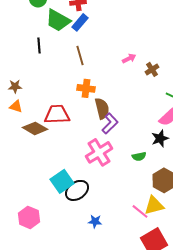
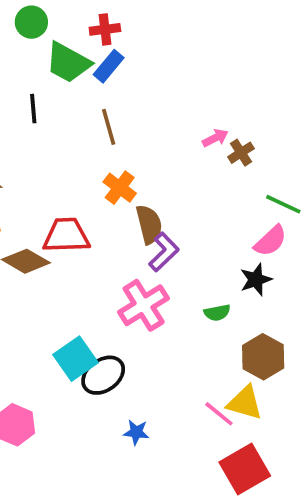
pink arrow: (129, 58) -> (215, 138), moved
orange cross: (86, 88) -> (120, 188), turned 30
yellow triangle: (154, 205) -> (245, 403), turned 30

